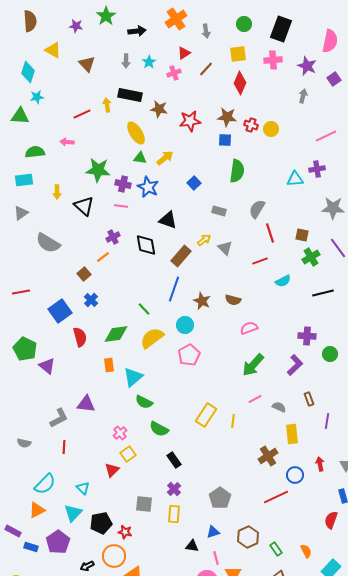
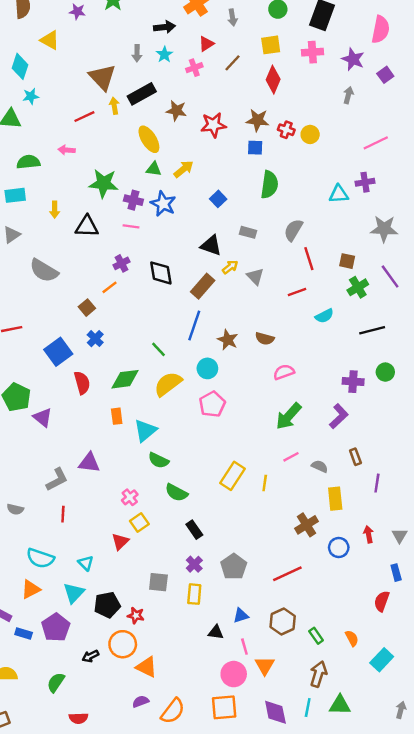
black arrow: (137, 31) -> (164, 27), moved
brown triangle: (87, 64) -> (102, 77), moved, size x1.4
black rectangle: (130, 95) -> (142, 94), turned -40
black triangle: (84, 206) -> (87, 226), turned -40
black triangle: (168, 220) -> (211, 245), moved
green circle: (330, 354) -> (385, 372), moved
cyan semicircle: (45, 484) -> (40, 558), turned 65
red line: (276, 497) -> (287, 574), moved
gray pentagon: (220, 498) -> (234, 567), moved

